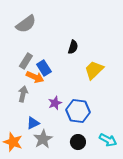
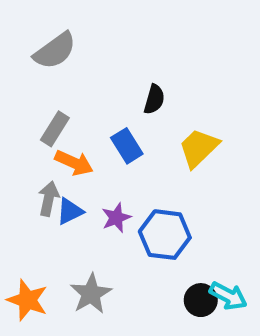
blue rectangle: (44, 68) -> (127, 146), moved
blue triangle: (33, 123) -> (70, 211), moved
black circle: (78, 142) -> (201, 300), moved

